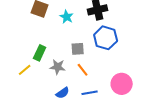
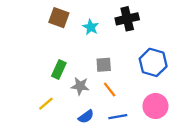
blue hexagon: (106, 38) -> (153, 62), moved
yellow line: (25, 70) -> (46, 104), moved

